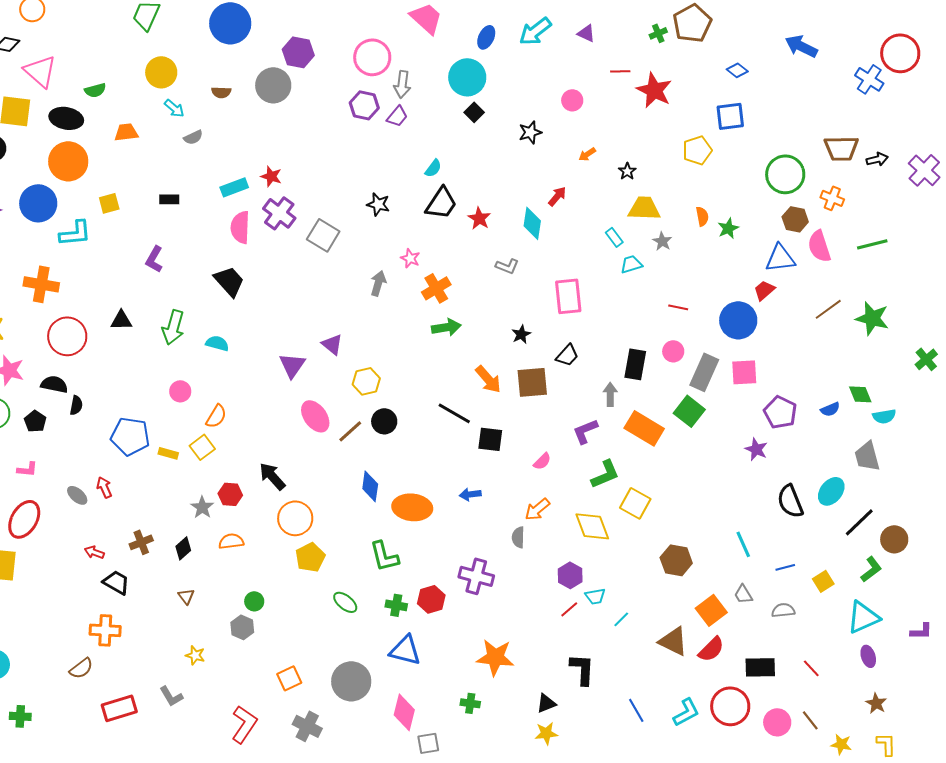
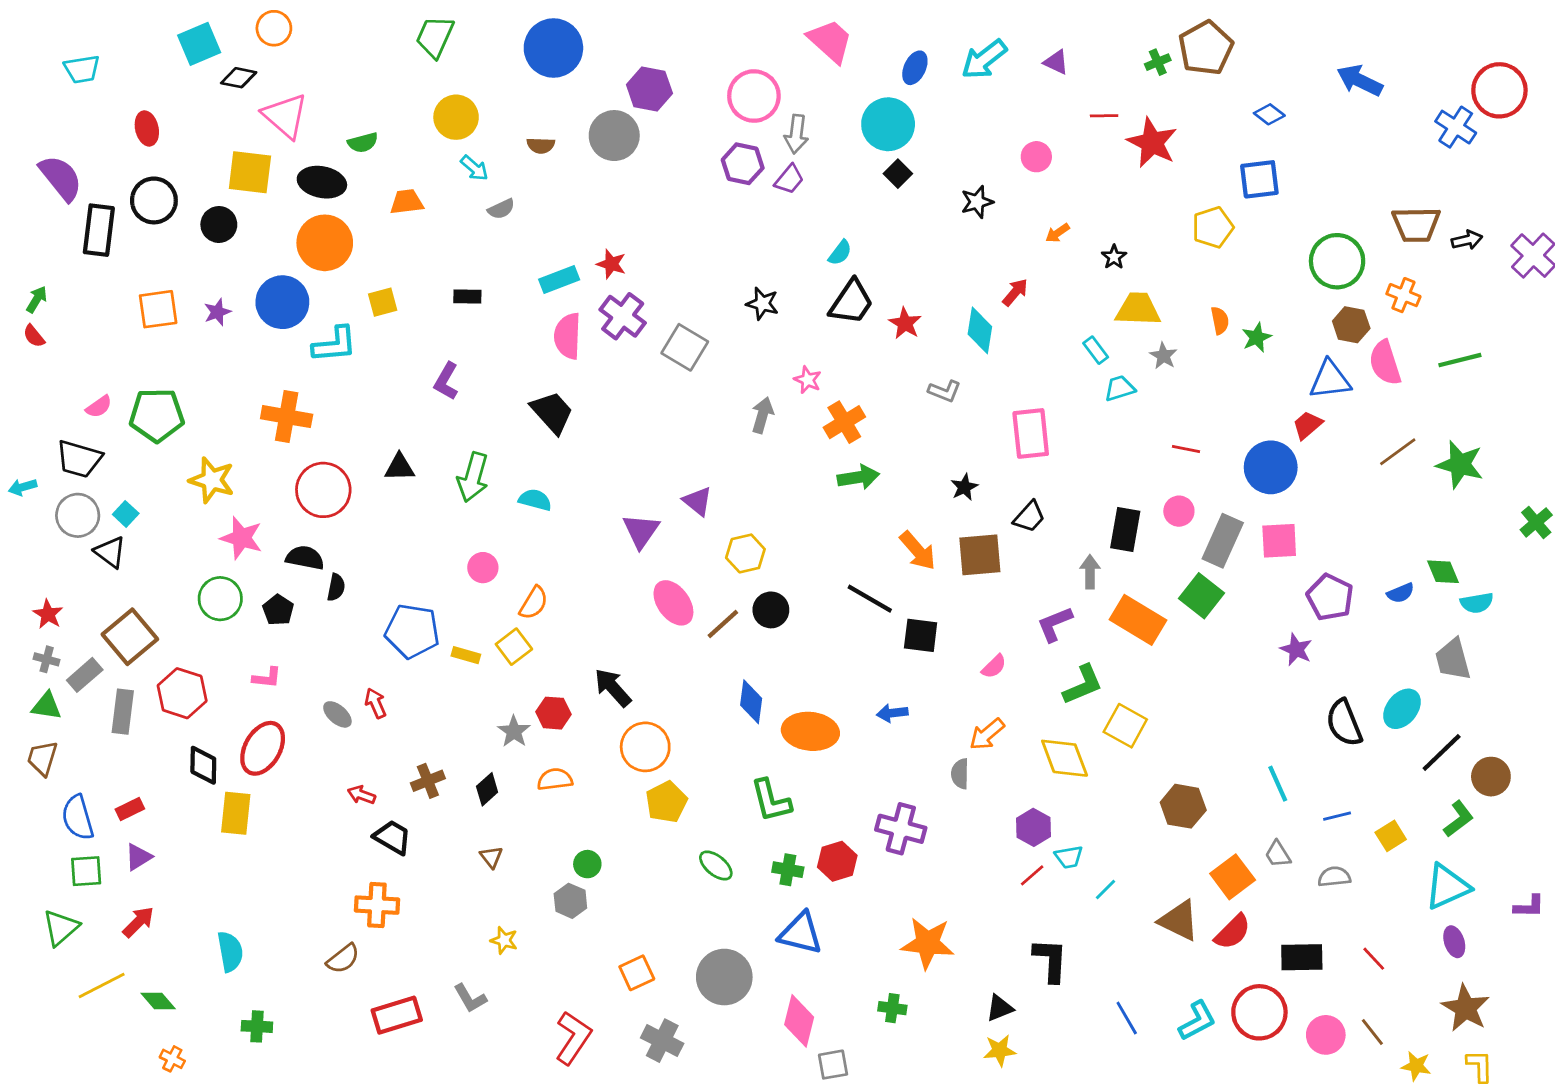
brown star: (876, 703) -> (1466, 1008), size x1.6

